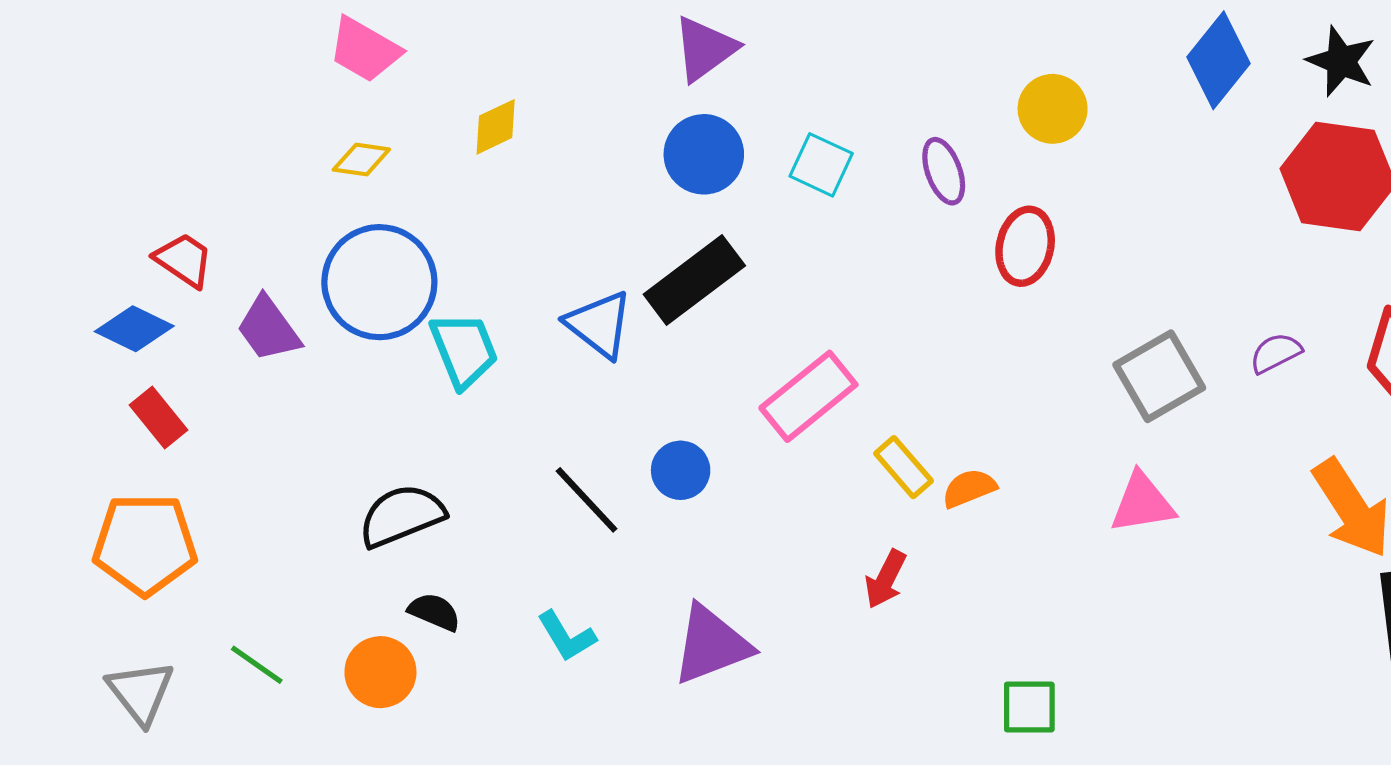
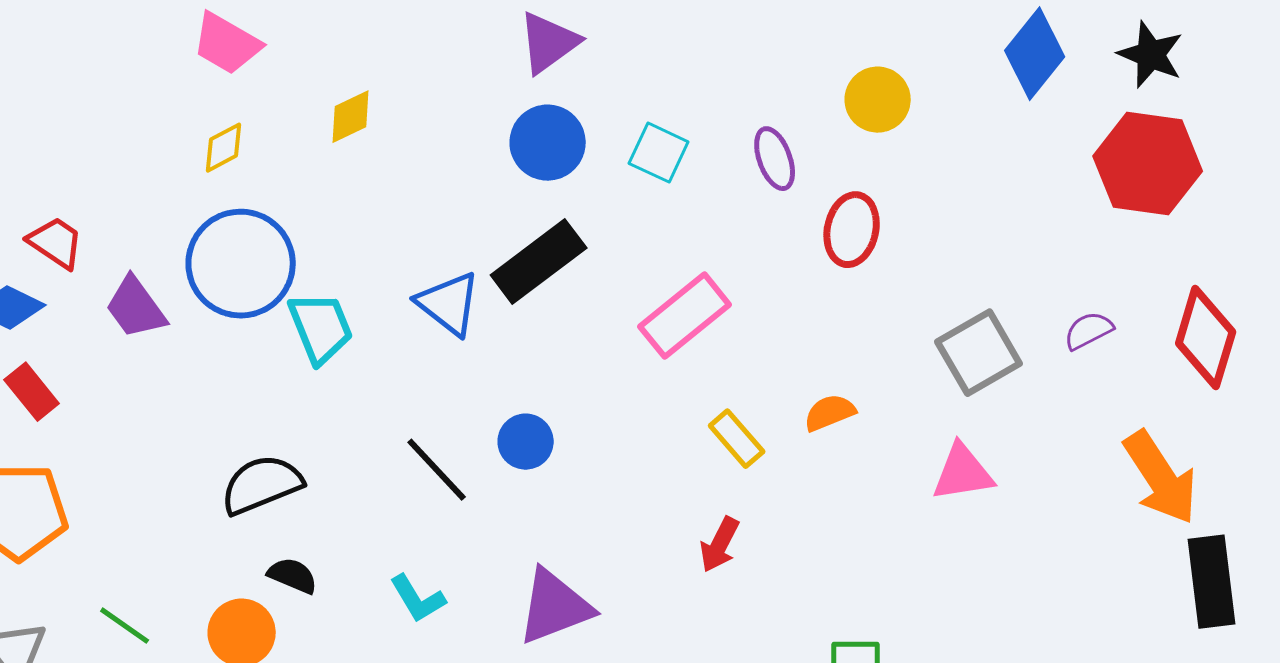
yellow diamond: (361, 160) -> (224, 148), turned -36
pink rectangle: (808, 396) -> (685, 316), moved
orange semicircle: (969, 488) -> (830, 413), moved

